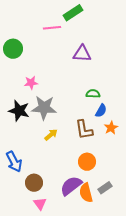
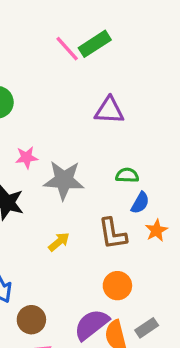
pink line: (52, 28) -> (67, 49), moved, turned 54
gray star: (44, 108) -> (64, 180), moved

